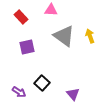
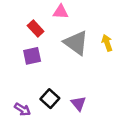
red rectangle: (21, 17) -> (36, 29), moved
purple triangle: (73, 94) -> (78, 103), moved

